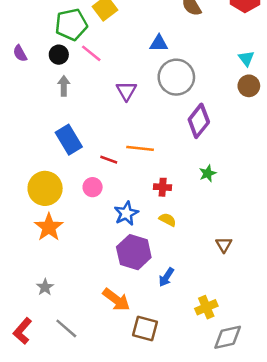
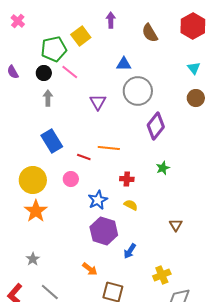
cyan triangle: (246, 58) -> (194, 68), moved
orange arrow: (116, 300) -> (90, 269), size x0.7

